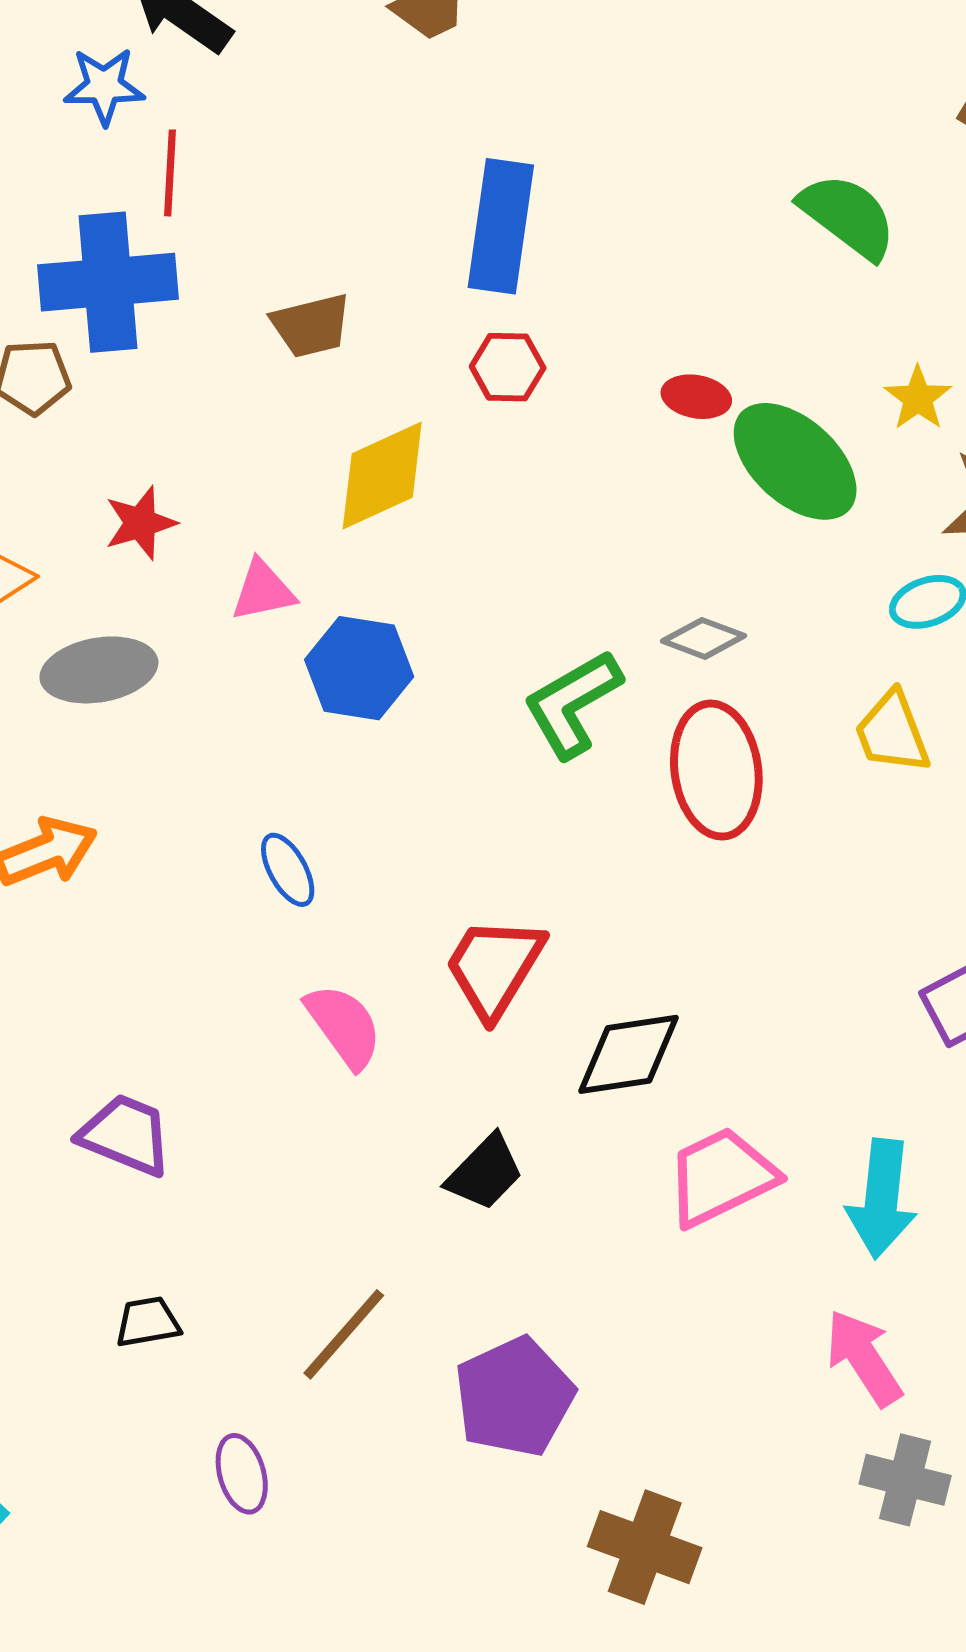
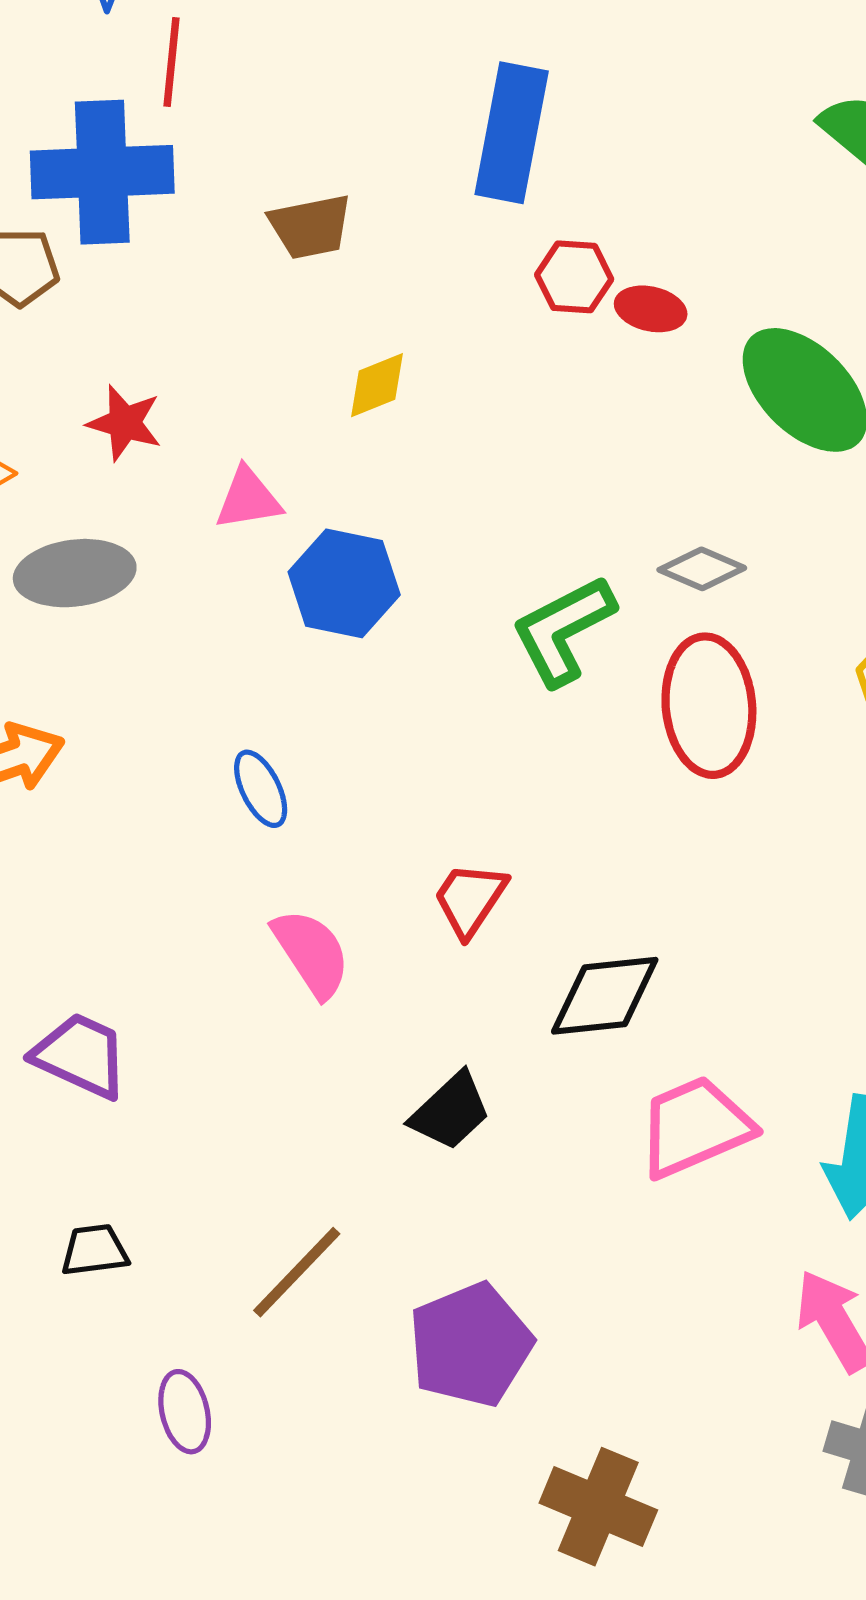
red hexagon: (508, 367) -> (574, 277), moved
red ellipse: (696, 397) -> (651, 309), moved
yellow diamond: (382, 475) -> (377, 385), size x0.6
red star: (140, 523) -> (125, 423), turned 30
red trapezoid: (494, 967) -> (470, 899), size x0.7

